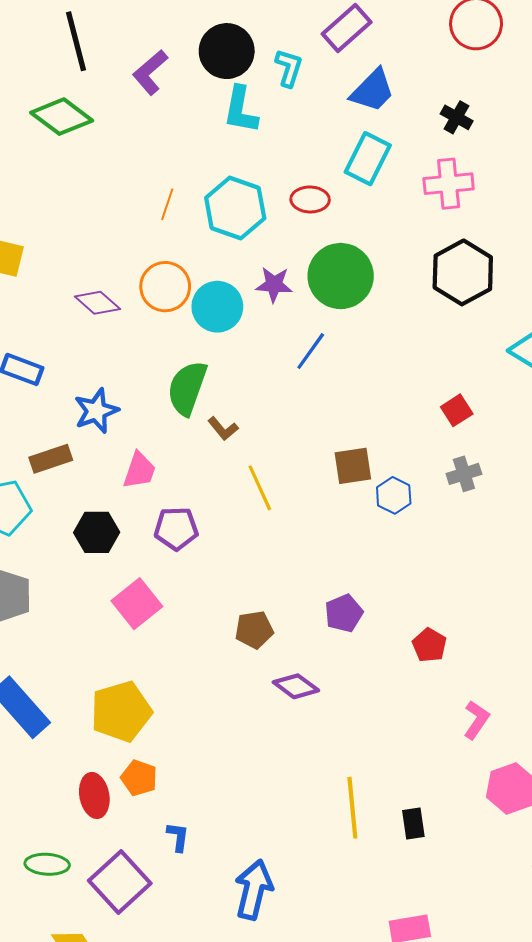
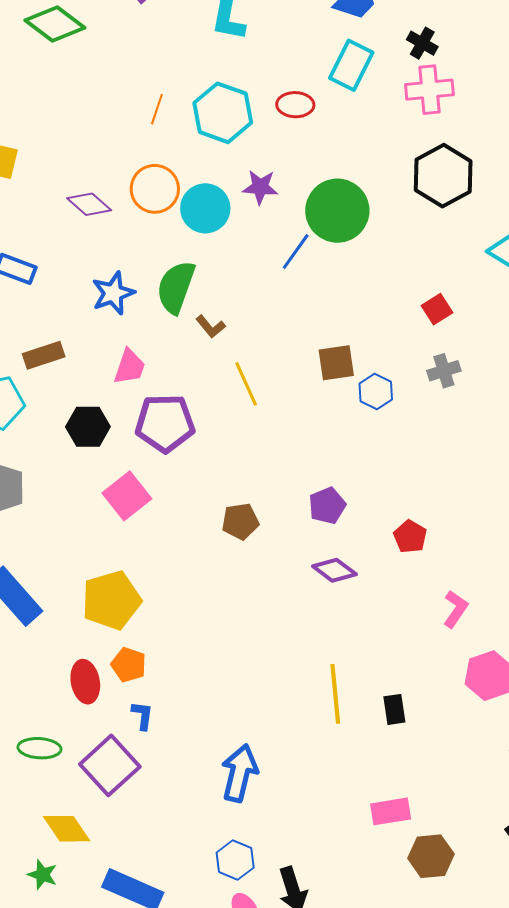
black cross: (457, 117) -> (422, 43), moved
green circle: (341, 276) -> (337, 211), moved
blue star: (96, 411) -> (113, 293), moved
purple pentagon: (176, 529) -> (165, 423), size x1.4
purple diamond: (296, 686) -> (334, 570), moved
blue L-shape: (178, 837) -> (142, 716), moved

